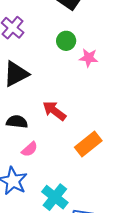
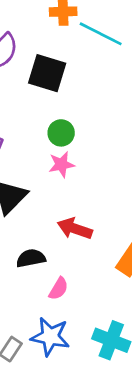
pink star: (89, 58) -> (61, 164), moved

